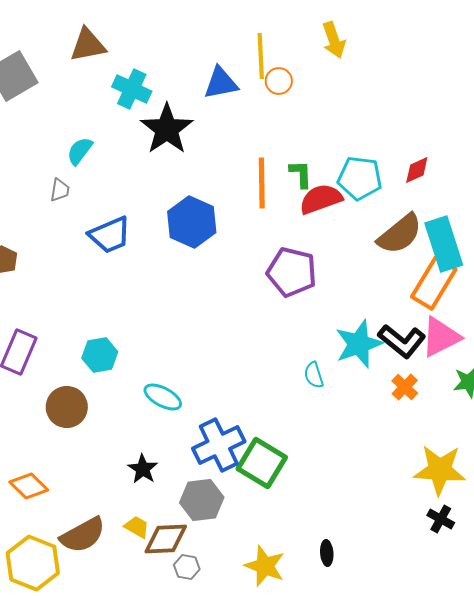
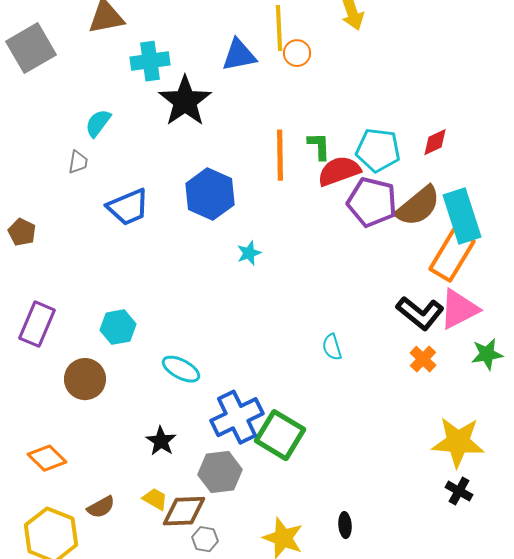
cyan cross: (132, 89) -> (150, 61), turned -33
purple pentagon: (292, 272) -> (372, 202), moved
cyan star: (359, 344) -> (249, 253), moved, size x0.5
brown semicircle: (83, 535) -> (101, 507), size x0.6

